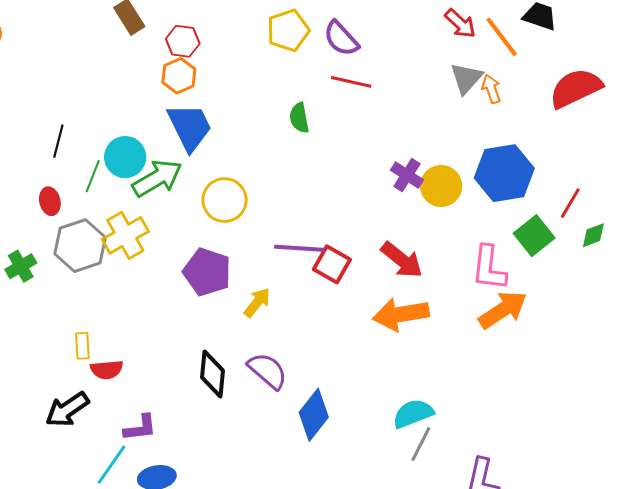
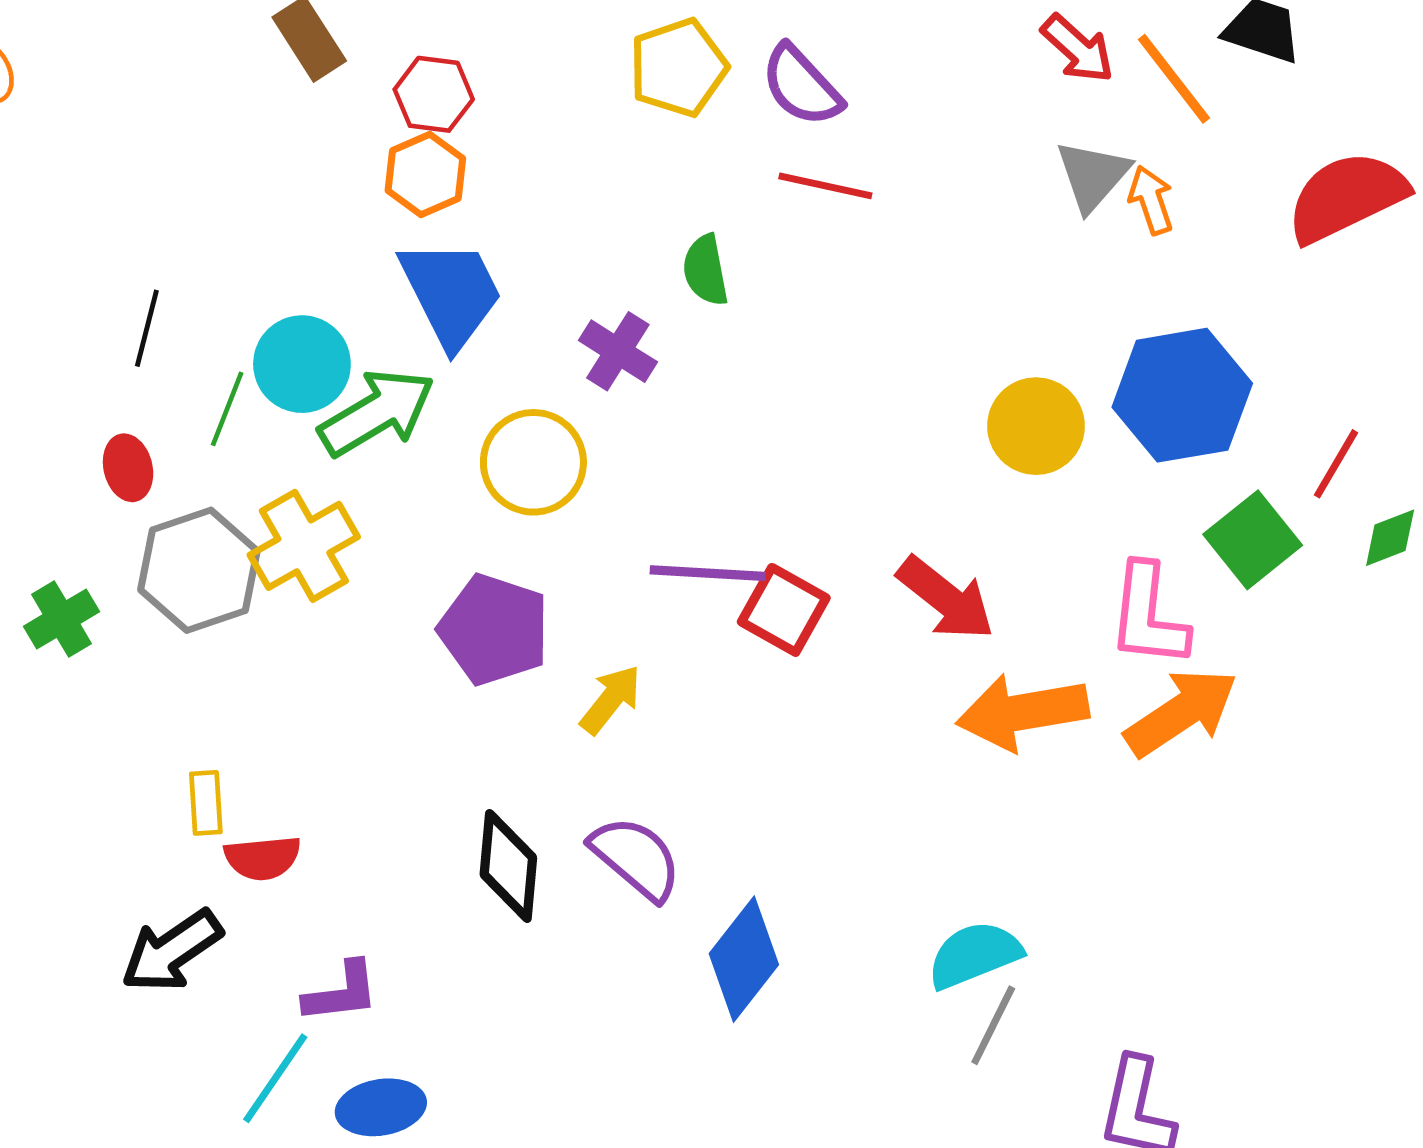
purple cross: (407, 175) -> (618, 351), moved
orange arrow: (401, 314) -> (1023, 712), moved

